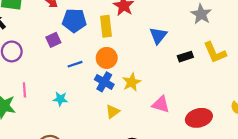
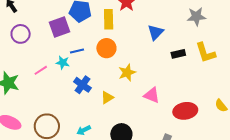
gray star: (201, 14) -> (196, 17), turned 30
purple square: (53, 40) -> (59, 27), size x1.5
blue cross: (104, 82) -> (82, 85), moved
pink line: (24, 90) -> (41, 70), moved, turned 56
cyan star: (60, 99) -> (63, 63), moved

